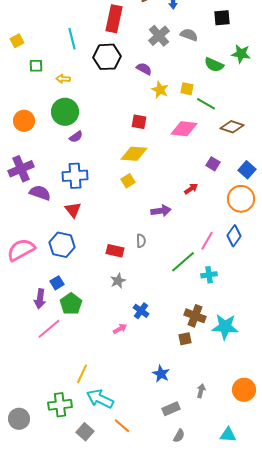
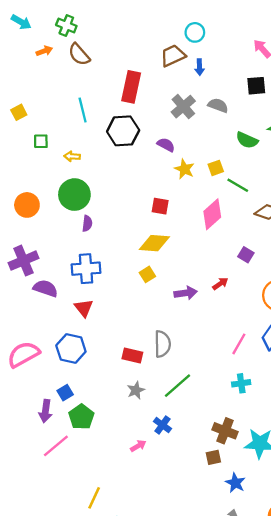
yellow square: (187, 89) -> (216, 168), turned -32
pink diamond: (184, 129) -> (212, 214), turned -48
purple semicircle: (76, 137) -> (87, 223), turned -48
purple arrow: (161, 211) -> (186, 293), moved
gray semicircle: (141, 241) -> (162, 344), size x1.6
green line: (183, 262) -> (178, 386), moved
blue star: (161, 374) -> (235, 483), moved

